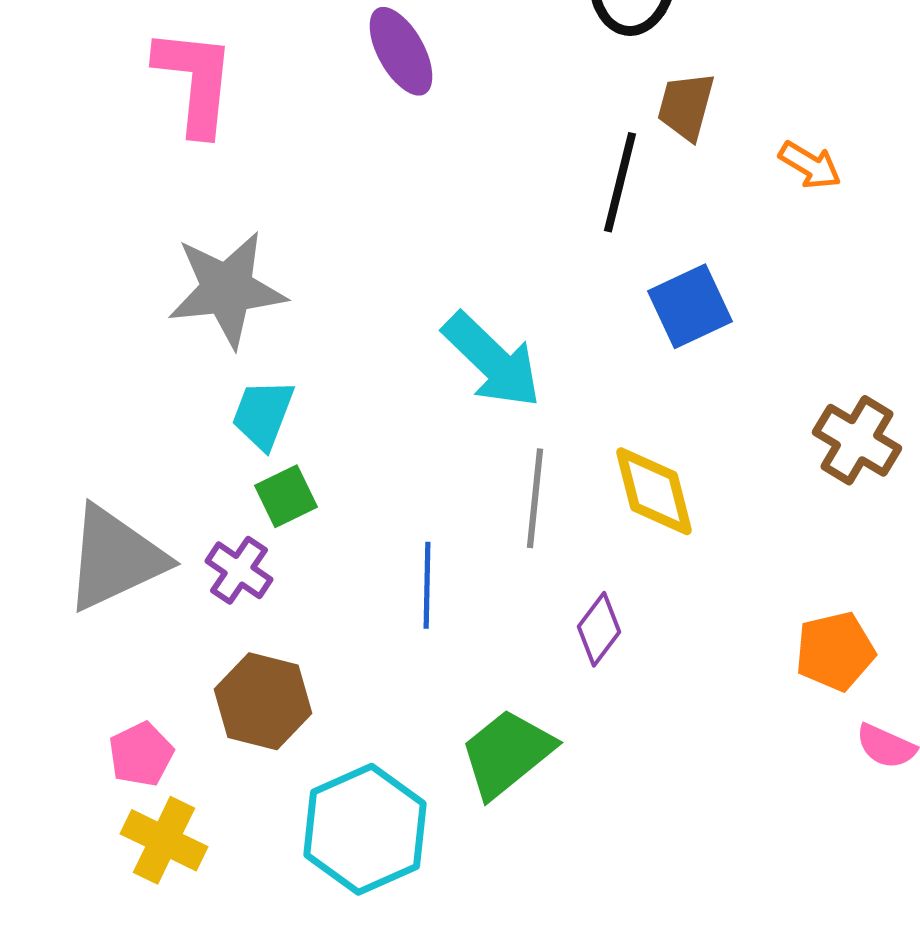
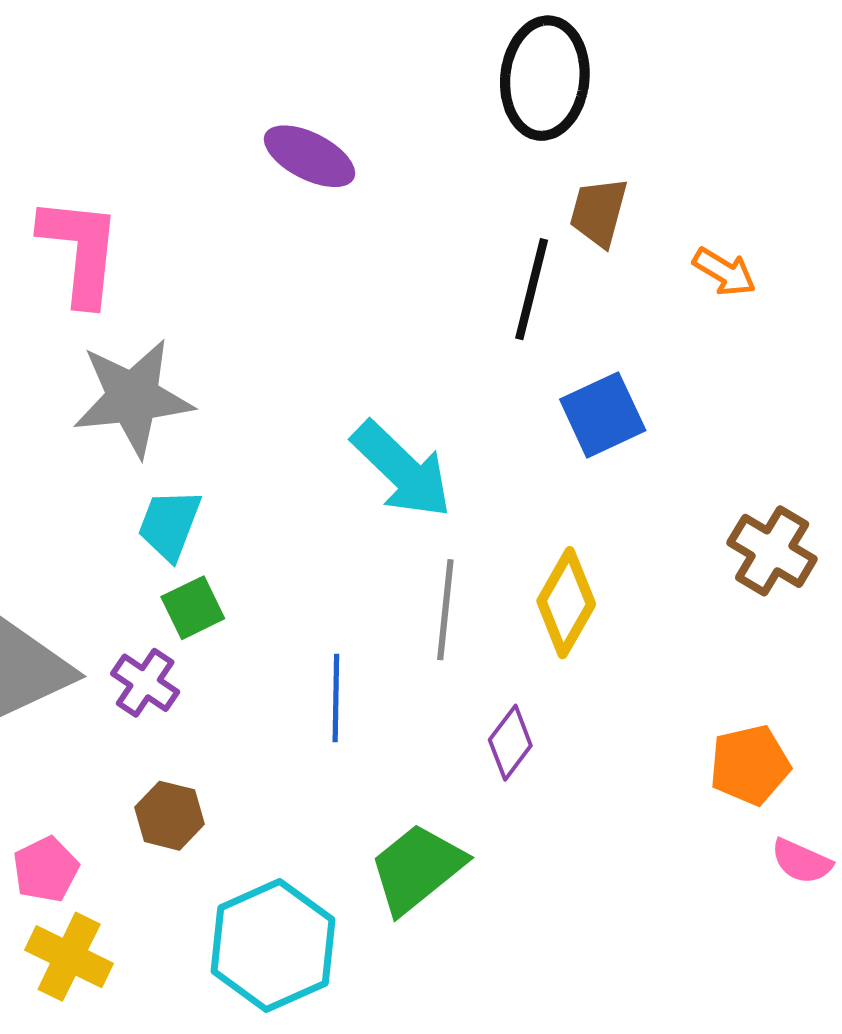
purple ellipse: (401, 51) -> (309, 156), turned -34
pink L-shape: (195, 81) -> (80, 251), moved
yellow diamond: (654, 491) -> (566, 603), turned 44
brown hexagon: (263, 701) -> (169, 816), size x0.7

